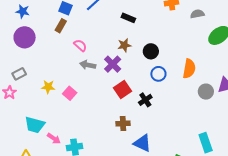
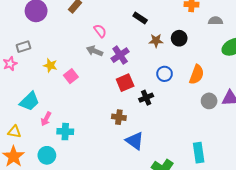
black rectangle: (128, 18) -> (140, 18), moved
pink semicircle: (80, 45) -> (100, 31), moved
brown star: (124, 45) -> (156, 41), moved
black circle: (151, 51) -> (179, 38), moved
cyan trapezoid: (35, 125) -> (29, 101), turned -70
pink arrow: (54, 139) -> (46, 119), turned 72

